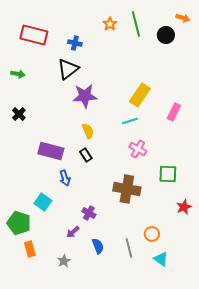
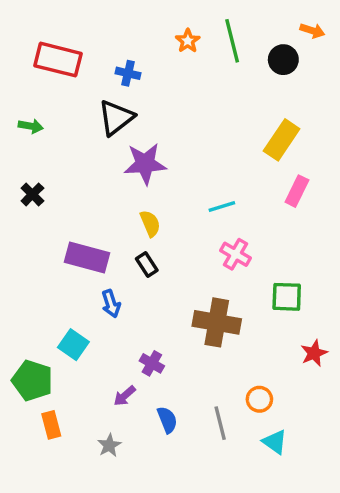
yellow rectangle: (140, 95) -> (282, 140), moved

